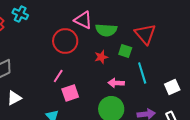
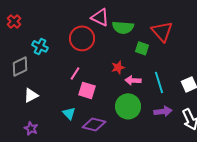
cyan cross: (20, 14) -> (40, 46), moved
red star: (101, 57) -> (118, 67), moved
cyan line: (142, 73) -> (159, 82), moved
pink square: (70, 93) -> (87, 90), turned 36

